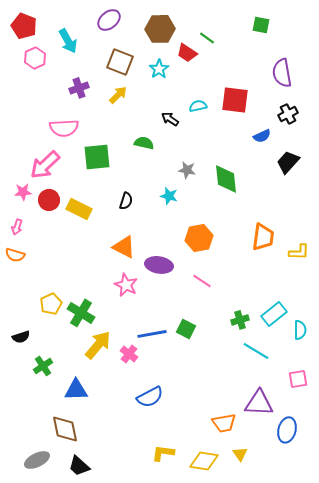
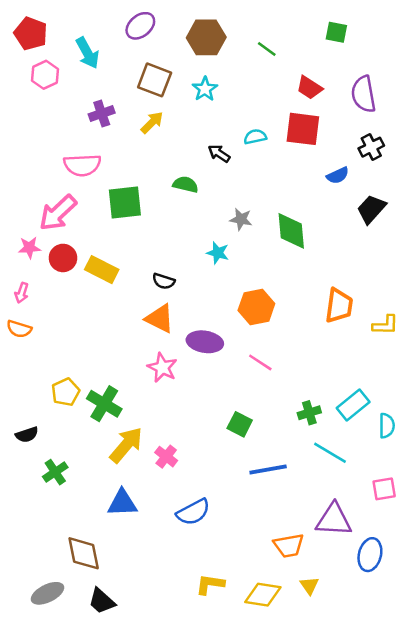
red trapezoid: (187, 53) -> (309, 88), moved
black semicircle: (126, 201) -> (164, 281), moved, turned 90
blue line: (152, 334) -> (268, 469), moved
blue triangle: (76, 390) -> (122, 503), moved

